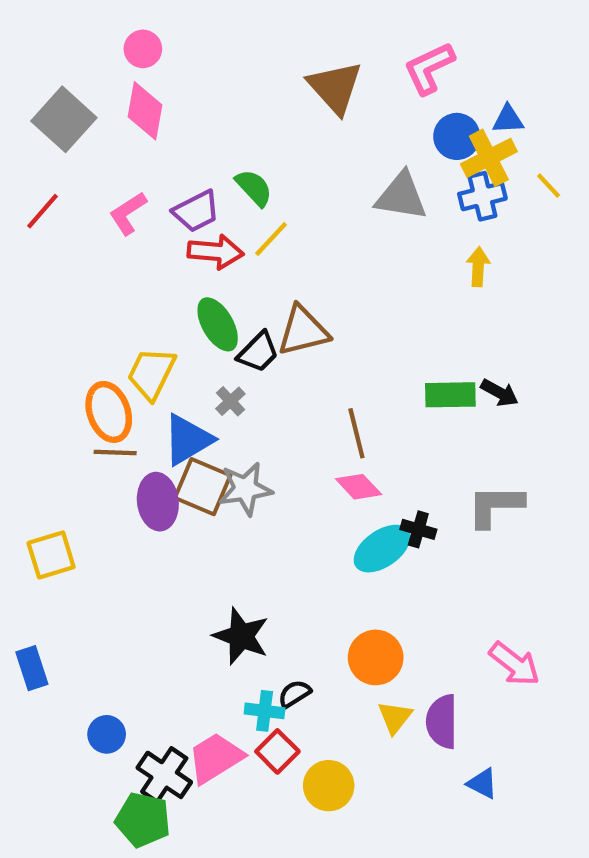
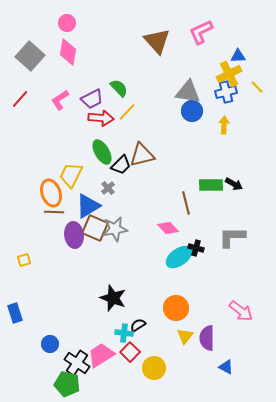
blue circle: (457, 136) -> (192, 111), moved
brown line: (356, 433) -> (186, 203), moved
yellow square: (51, 555) -> (24, 260), size x0.6

